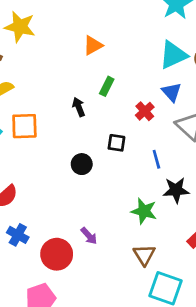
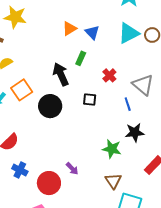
blue triangle: (172, 92) -> (92, 32), moved
black arrow: (79, 107) -> (61, 74), size x1.6
orange square: (24, 126) -> (22, 90), turned -30
blue line: (156, 159) -> (128, 104), moved
black circle: (82, 164) -> (50, 106), moved, size x1.5

